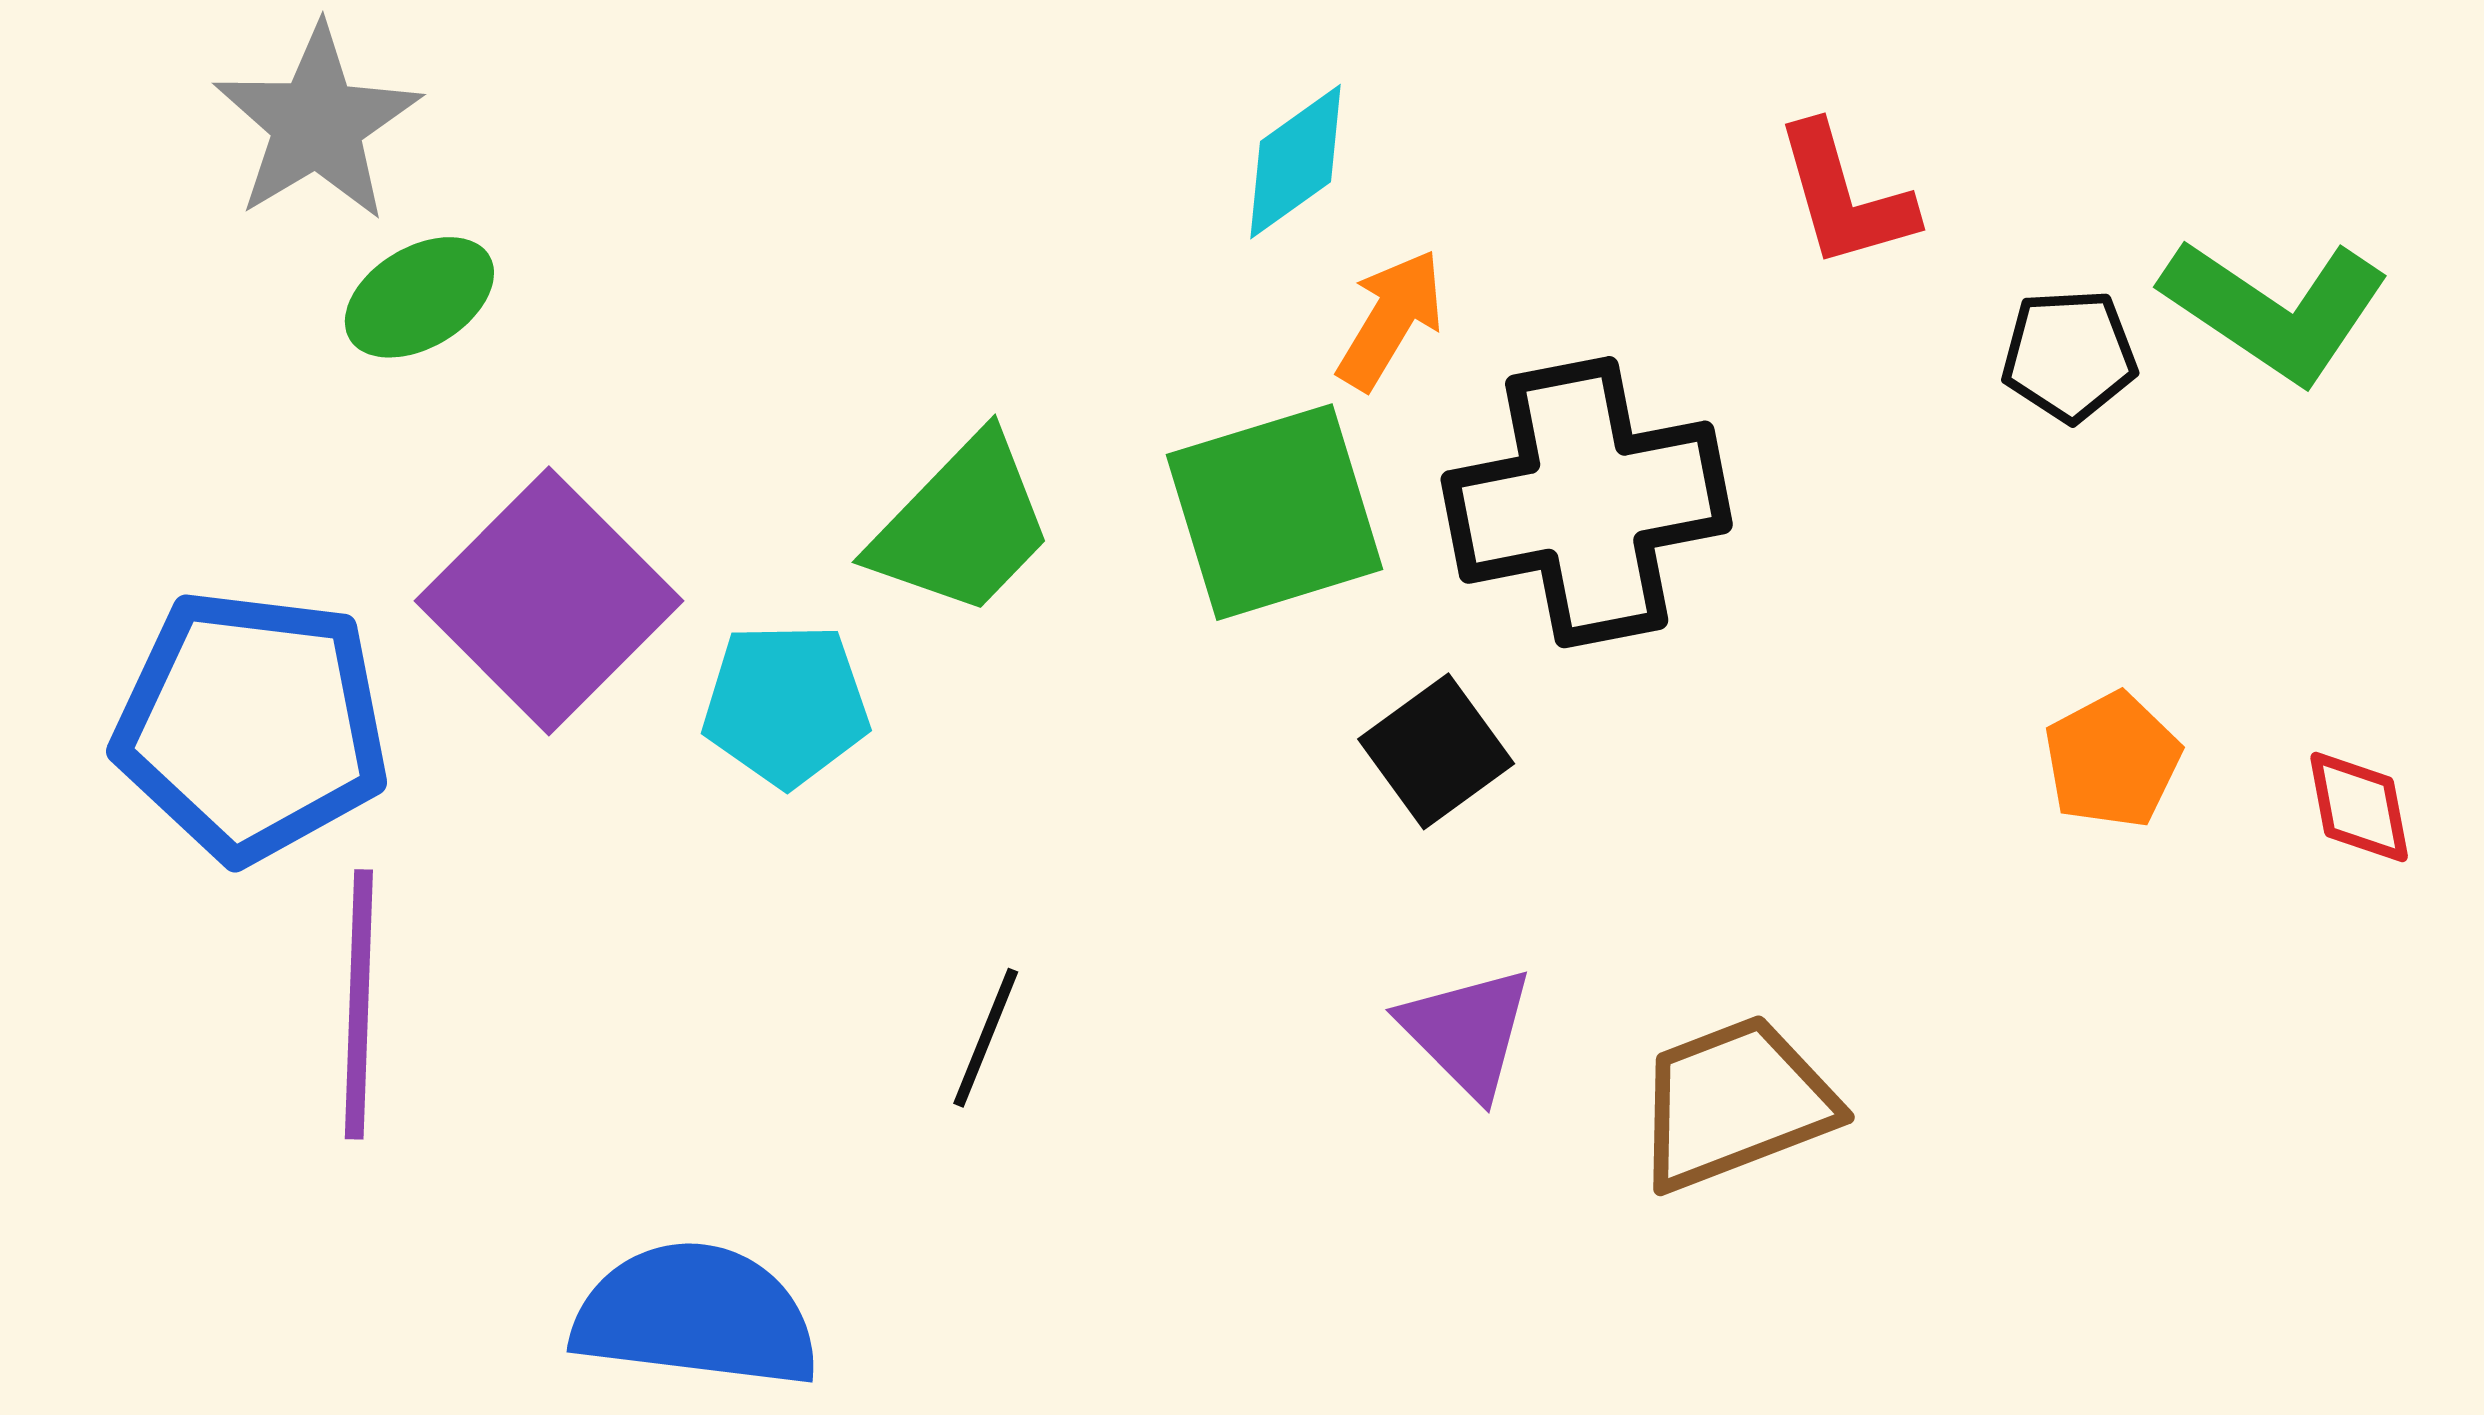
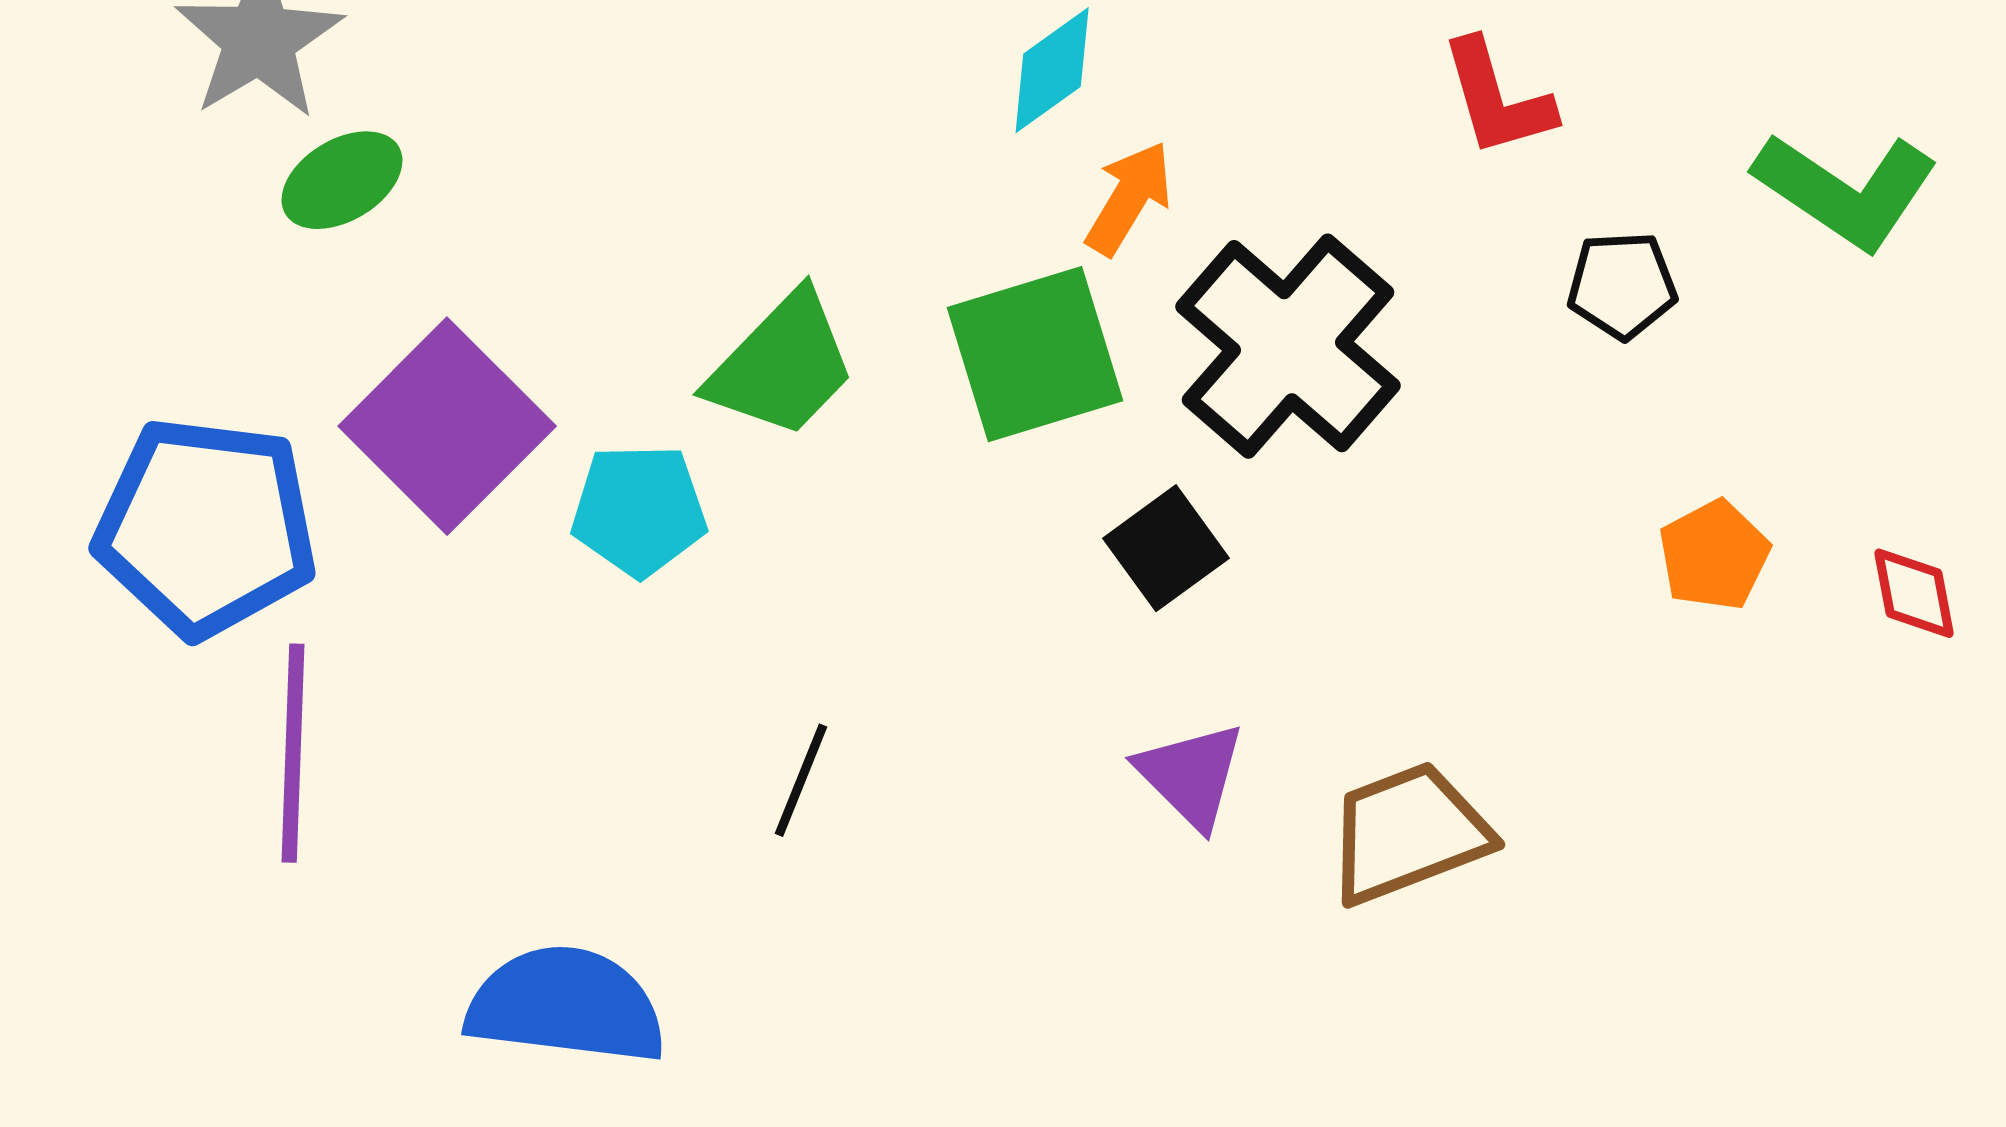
black pentagon: (2069, 355) -> (1622, 285), moved
black cross: (1587, 502) -> (1288, 346), turned -38

